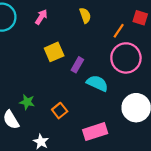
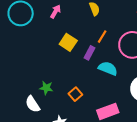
orange line: (119, 31) -> (102, 37), moved
yellow square: (54, 52) -> (68, 42), turned -30

